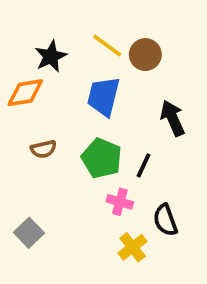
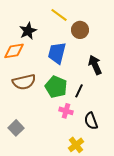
yellow line: (107, 45) -> (59, 15), moved
brown semicircle: (43, 149) -> (24, 82), size x1.6
yellow cross: (133, 247) -> (76, 145), moved

